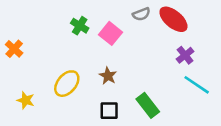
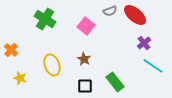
green cross: (80, 26) -> (45, 19), moved, size x1.5
orange cross: (14, 49) -> (11, 50), moved
yellow ellipse: (67, 84) -> (52, 65), turned -60

